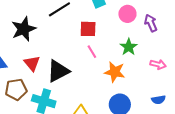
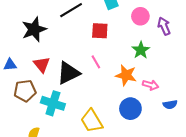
pink line: (92, 52) -> (96, 62), moved
pink arrow: (158, 64) -> (151, 85), moved

